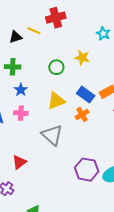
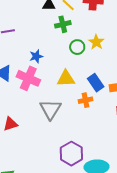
yellow star: (82, 58) -> (96, 42), moved
green cross: (13, 67) -> (63, 24), moved, turned -35
pink cross: (21, 113) -> (28, 78), size x1.6

